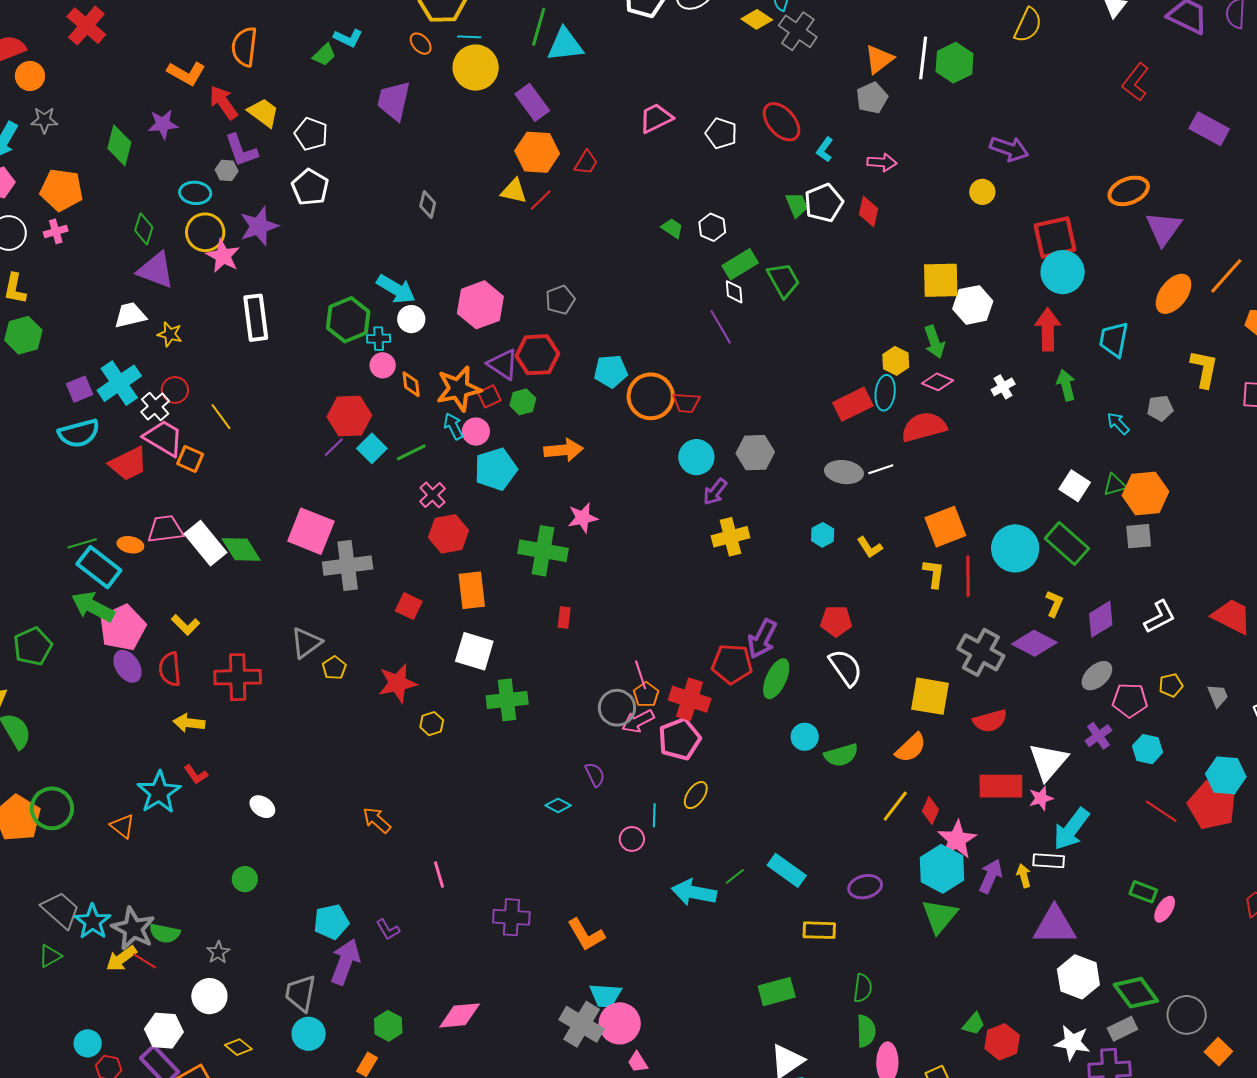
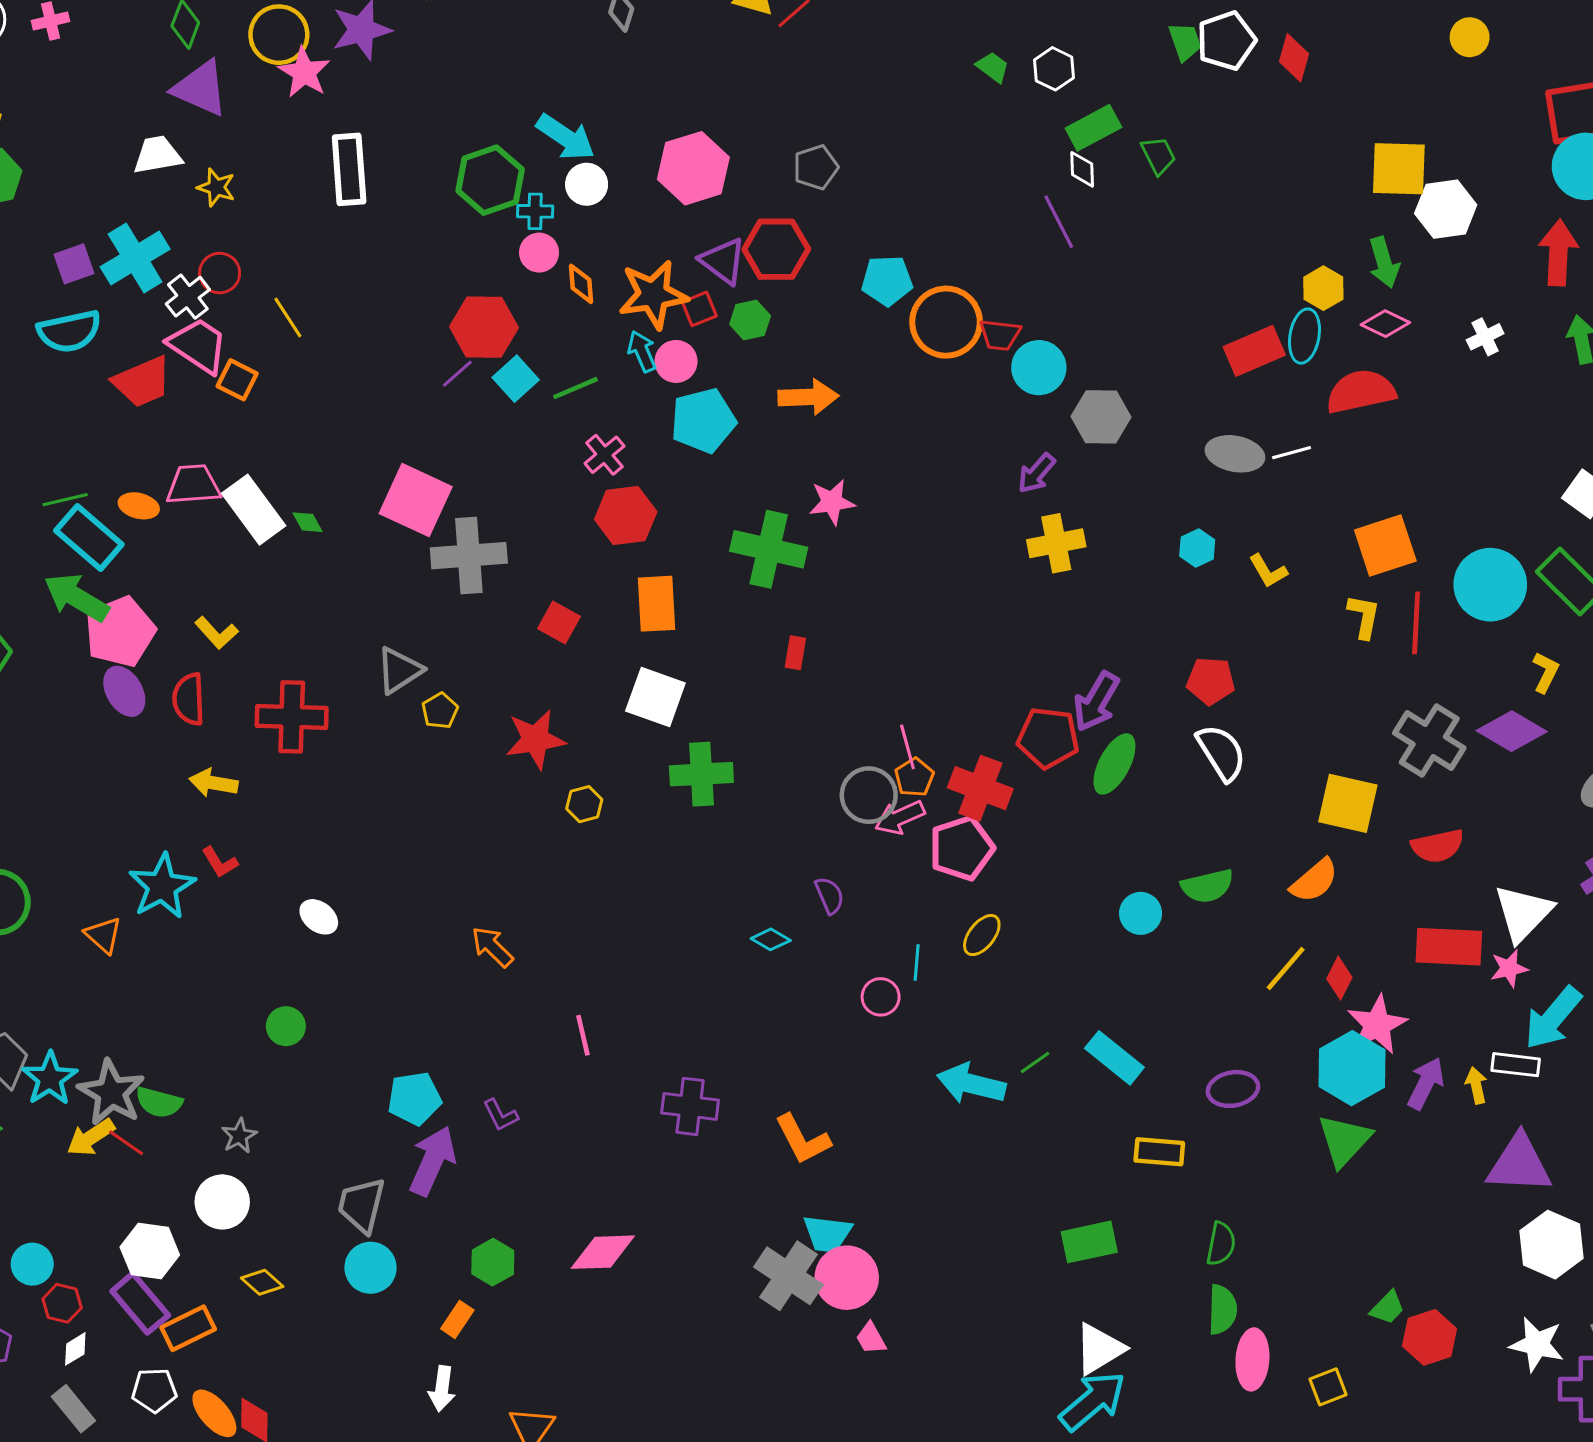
green trapezoid: (783, 280) -> (1158, 155), size x0.7
cyan circle: (696, 457) -> (1039, 368), moved
green diamond: (241, 549) -> (307, 522), size x0.5
cyan circle: (805, 737) -> (1141, 913), moved

